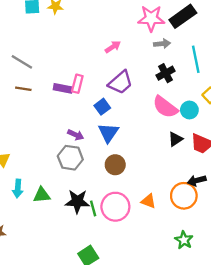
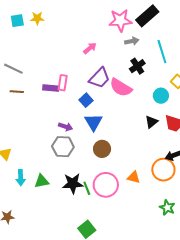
pink semicircle: (165, 107) -> (121, 87), moved

